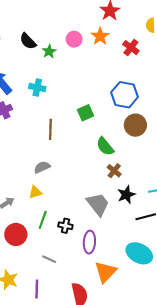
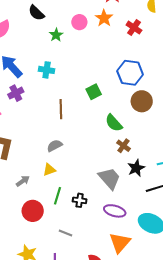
black semicircle: (28, 41) -> (36, 13), moved
purple ellipse: (89, 242) -> (115, 211), moved, turned -75

